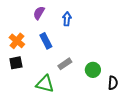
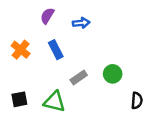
blue arrow: (67, 19) -> (81, 23), turned 80
black square: (16, 63) -> (19, 99), moved
green circle: (93, 70) -> (113, 74), moved

